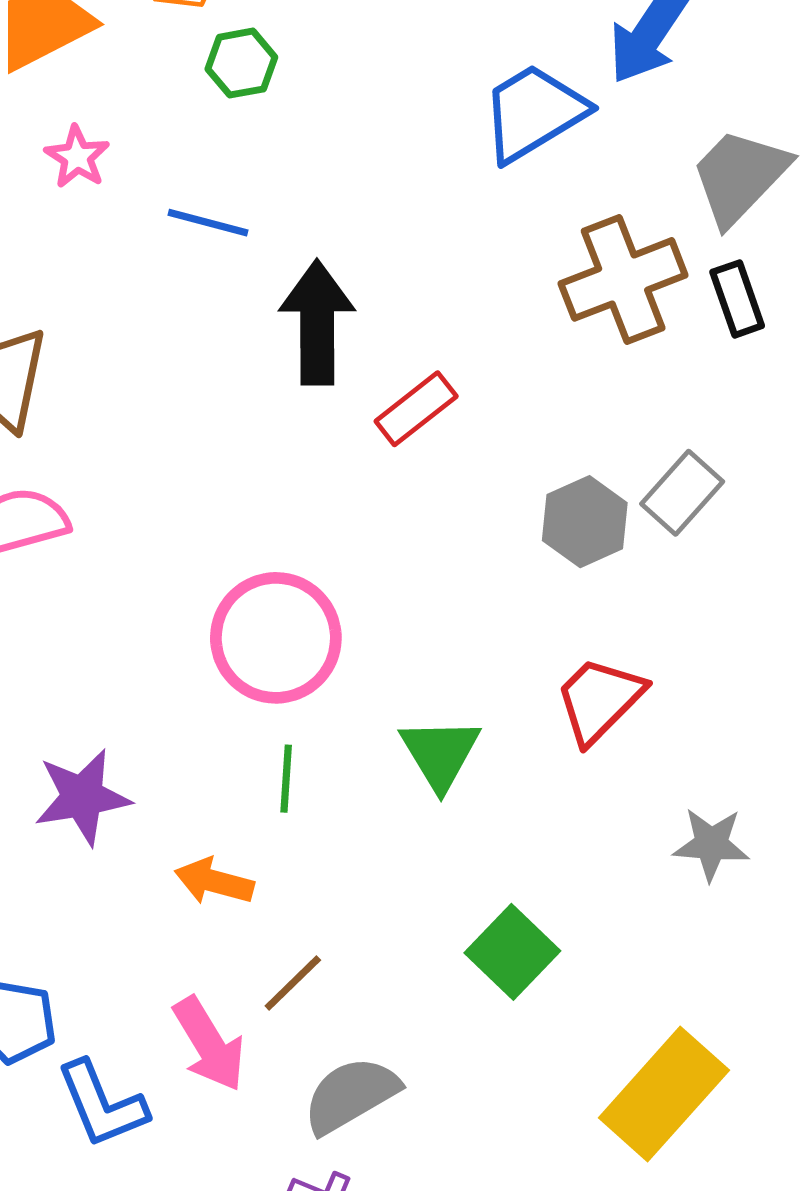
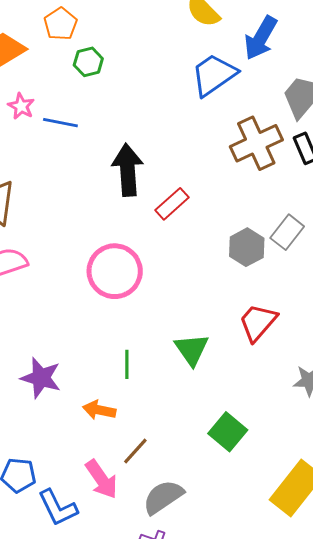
blue line: (208, 223) -> (60, 123), moved
pink circle: (276, 638) -> (115, 271), moved
purple star: (82, 797) -> (41, 378), turned 30

